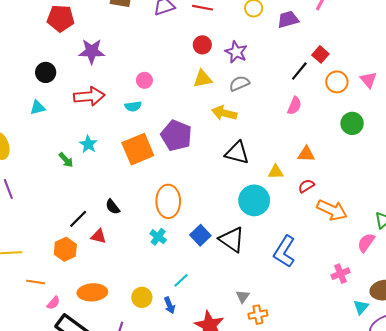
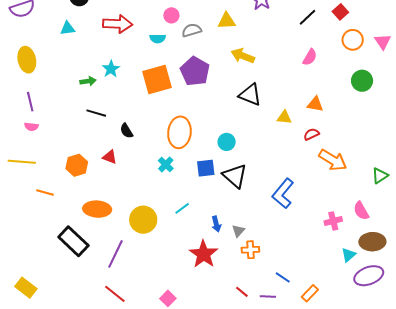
black line: (299, 71) -> (307, 17), moved
gray semicircle: (239, 83) -> (192, 30), moved
green arrow: (66, 160) -> (88, 81), turned -63
cyan circle: (254, 200) -> (227, 142), moved, size x0.6
black line: (78, 219) -> (96, 113), moved, turned 54
blue square: (200, 235) -> (206, 168), turned 30
pink semicircle: (366, 243) -> (361, 211), moved, turned -72
yellow circle: (142, 297) -> (143, 220), size x1.4
pink semicircle: (53, 303) -> (31, 127), moved, turned 48
blue arrow: (170, 305) -> (216, 224), moved

